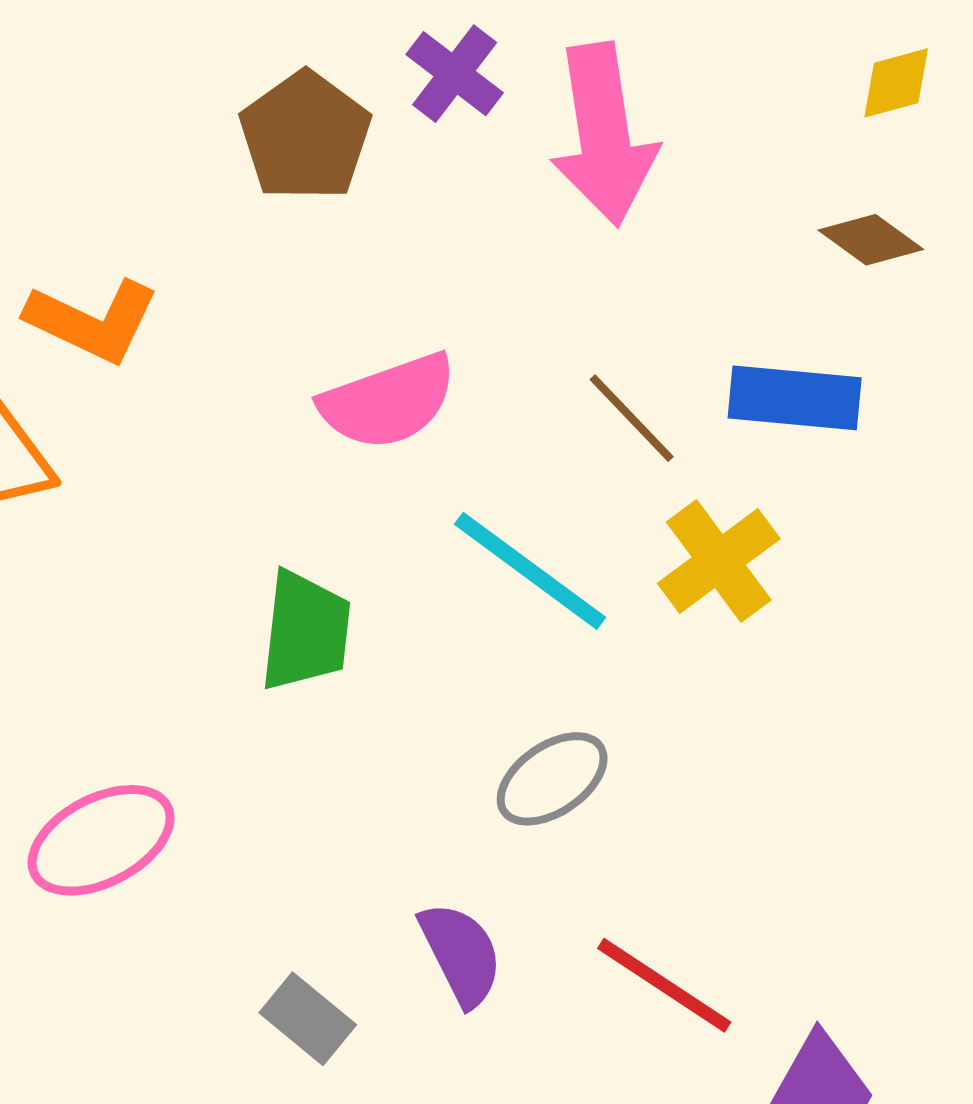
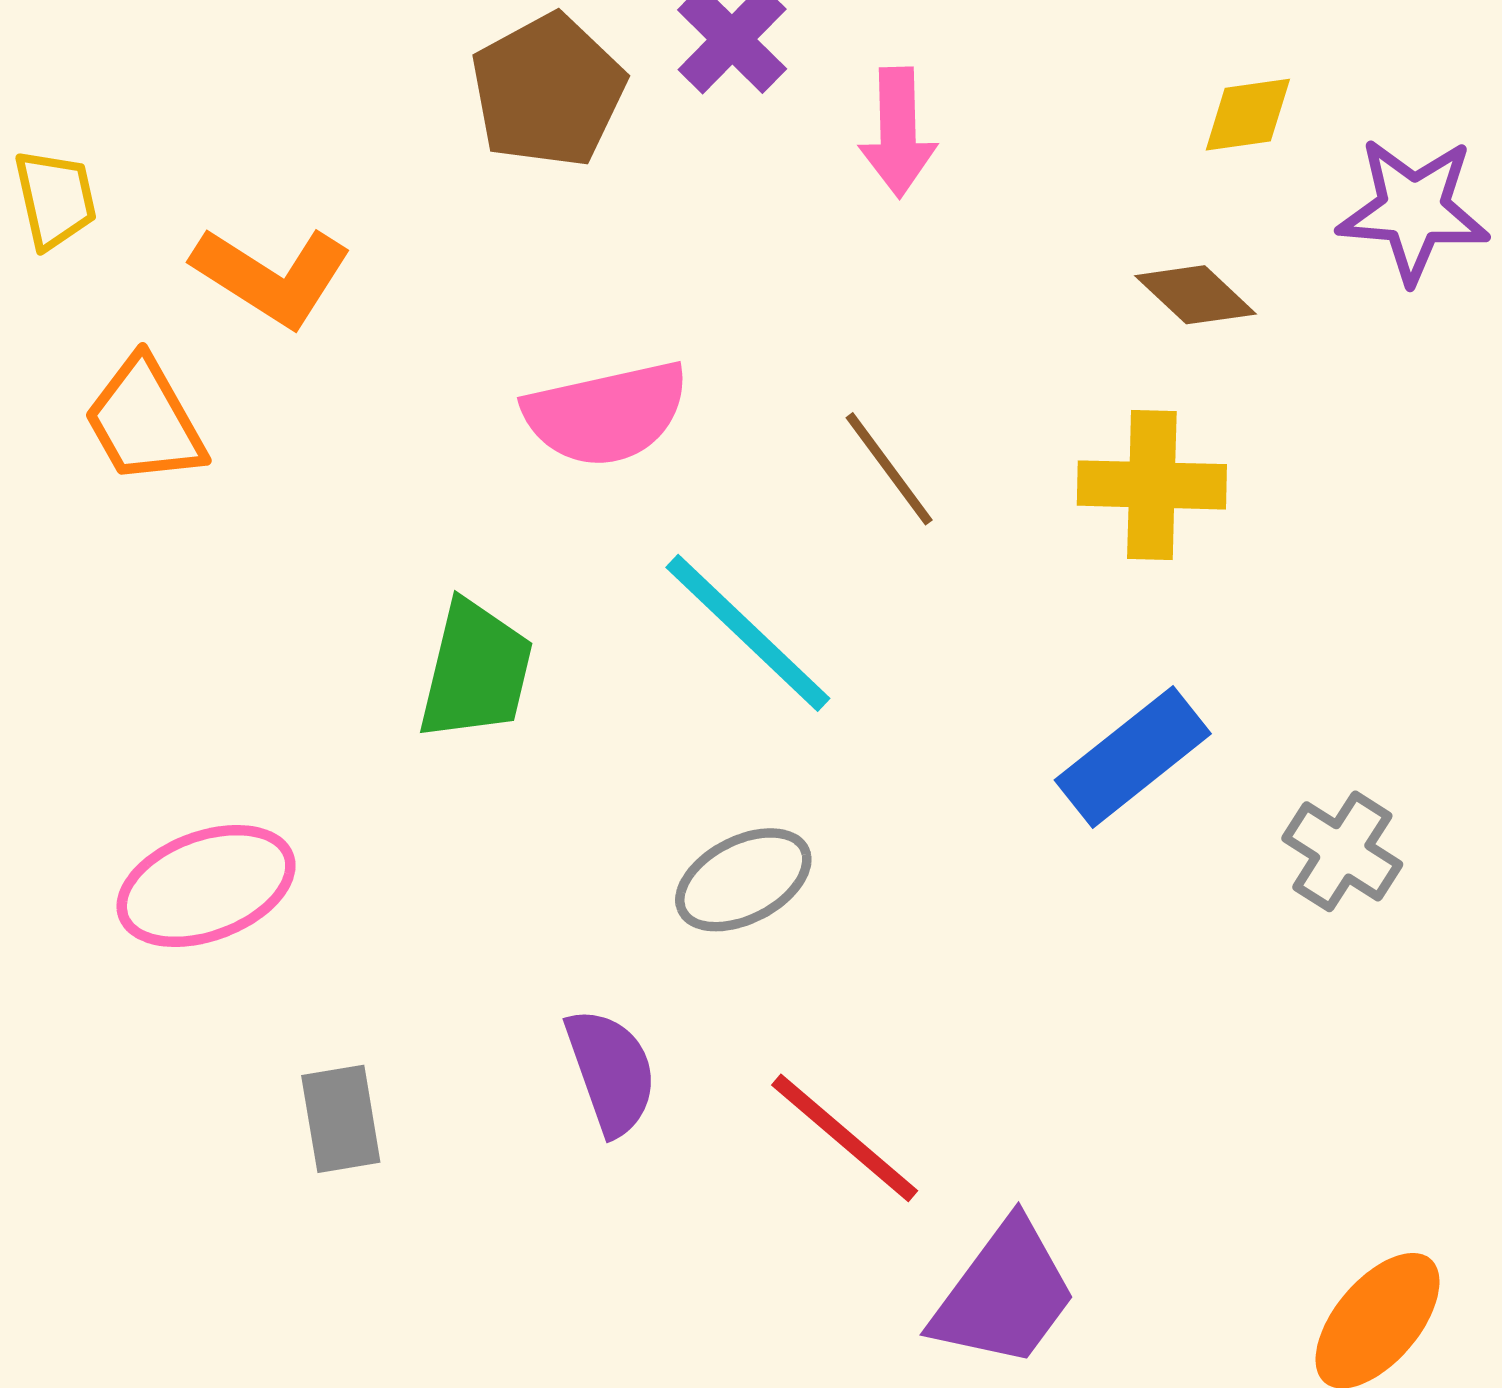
pink arrow: (604, 134) -> (898, 132), size x0.6
blue rectangle: (795, 398) -> (1133, 757), moved, turned -51
yellow cross: (719, 561) -> (1152, 485), moved, turned 31
gray rectangle: (308, 1019) -> (341, 1119), moved, turned 34

